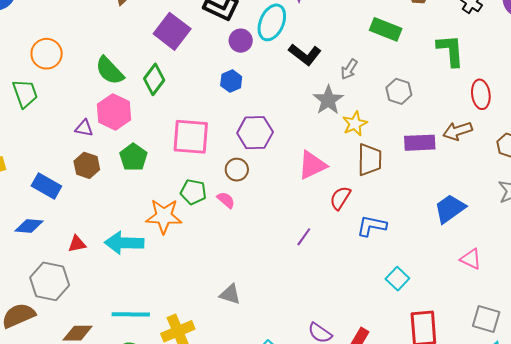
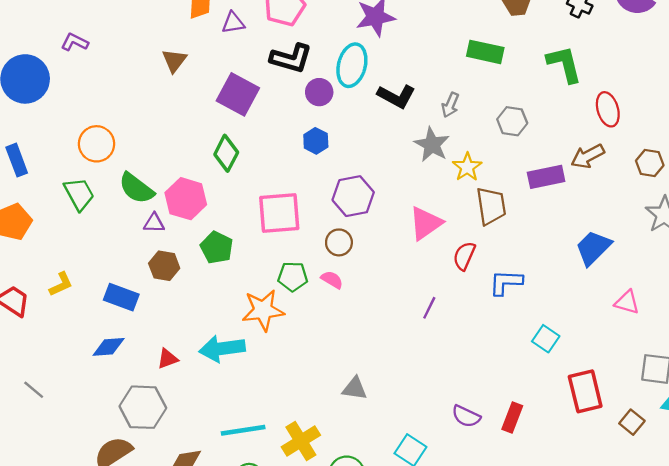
green semicircle: (110, 71) -> (136, 188), moved

